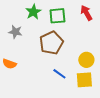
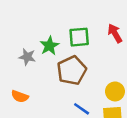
green star: (33, 12) -> (49, 46), moved

